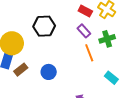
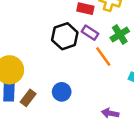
black hexagon: (44, 26) -> (65, 36), moved

